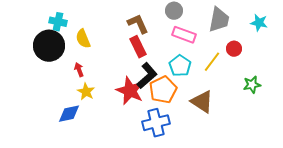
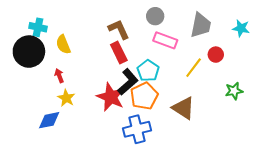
cyan pentagon: (180, 66) -> (148, 71), moved

